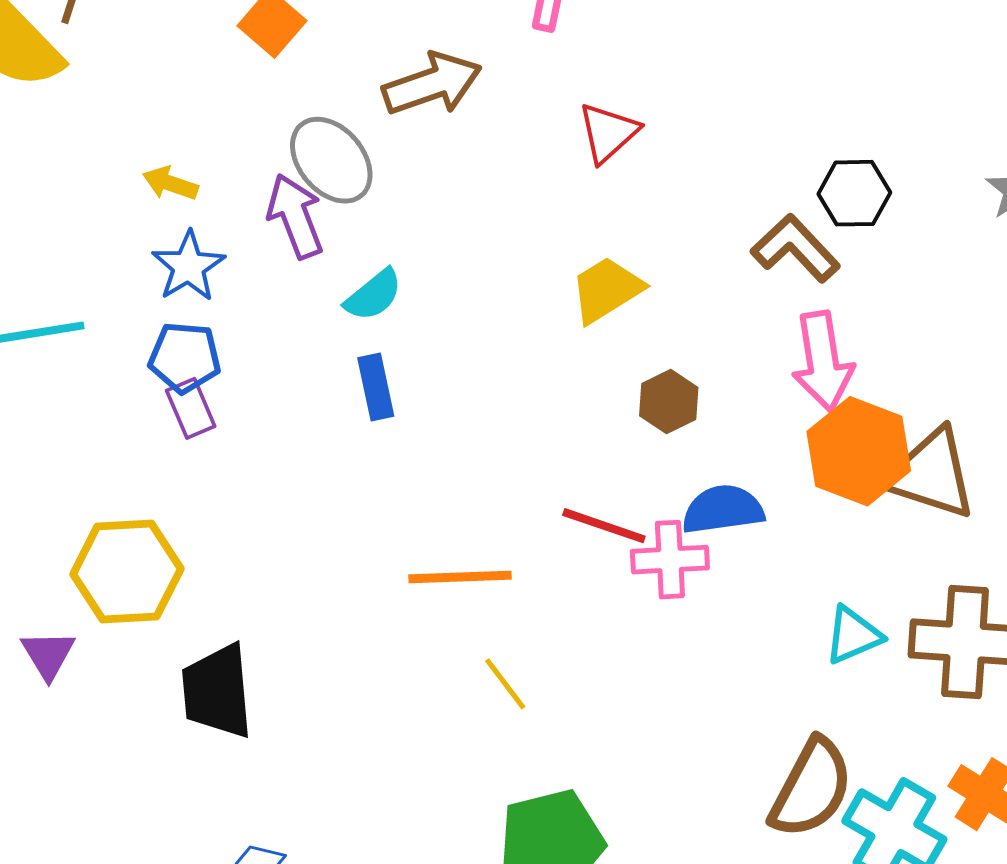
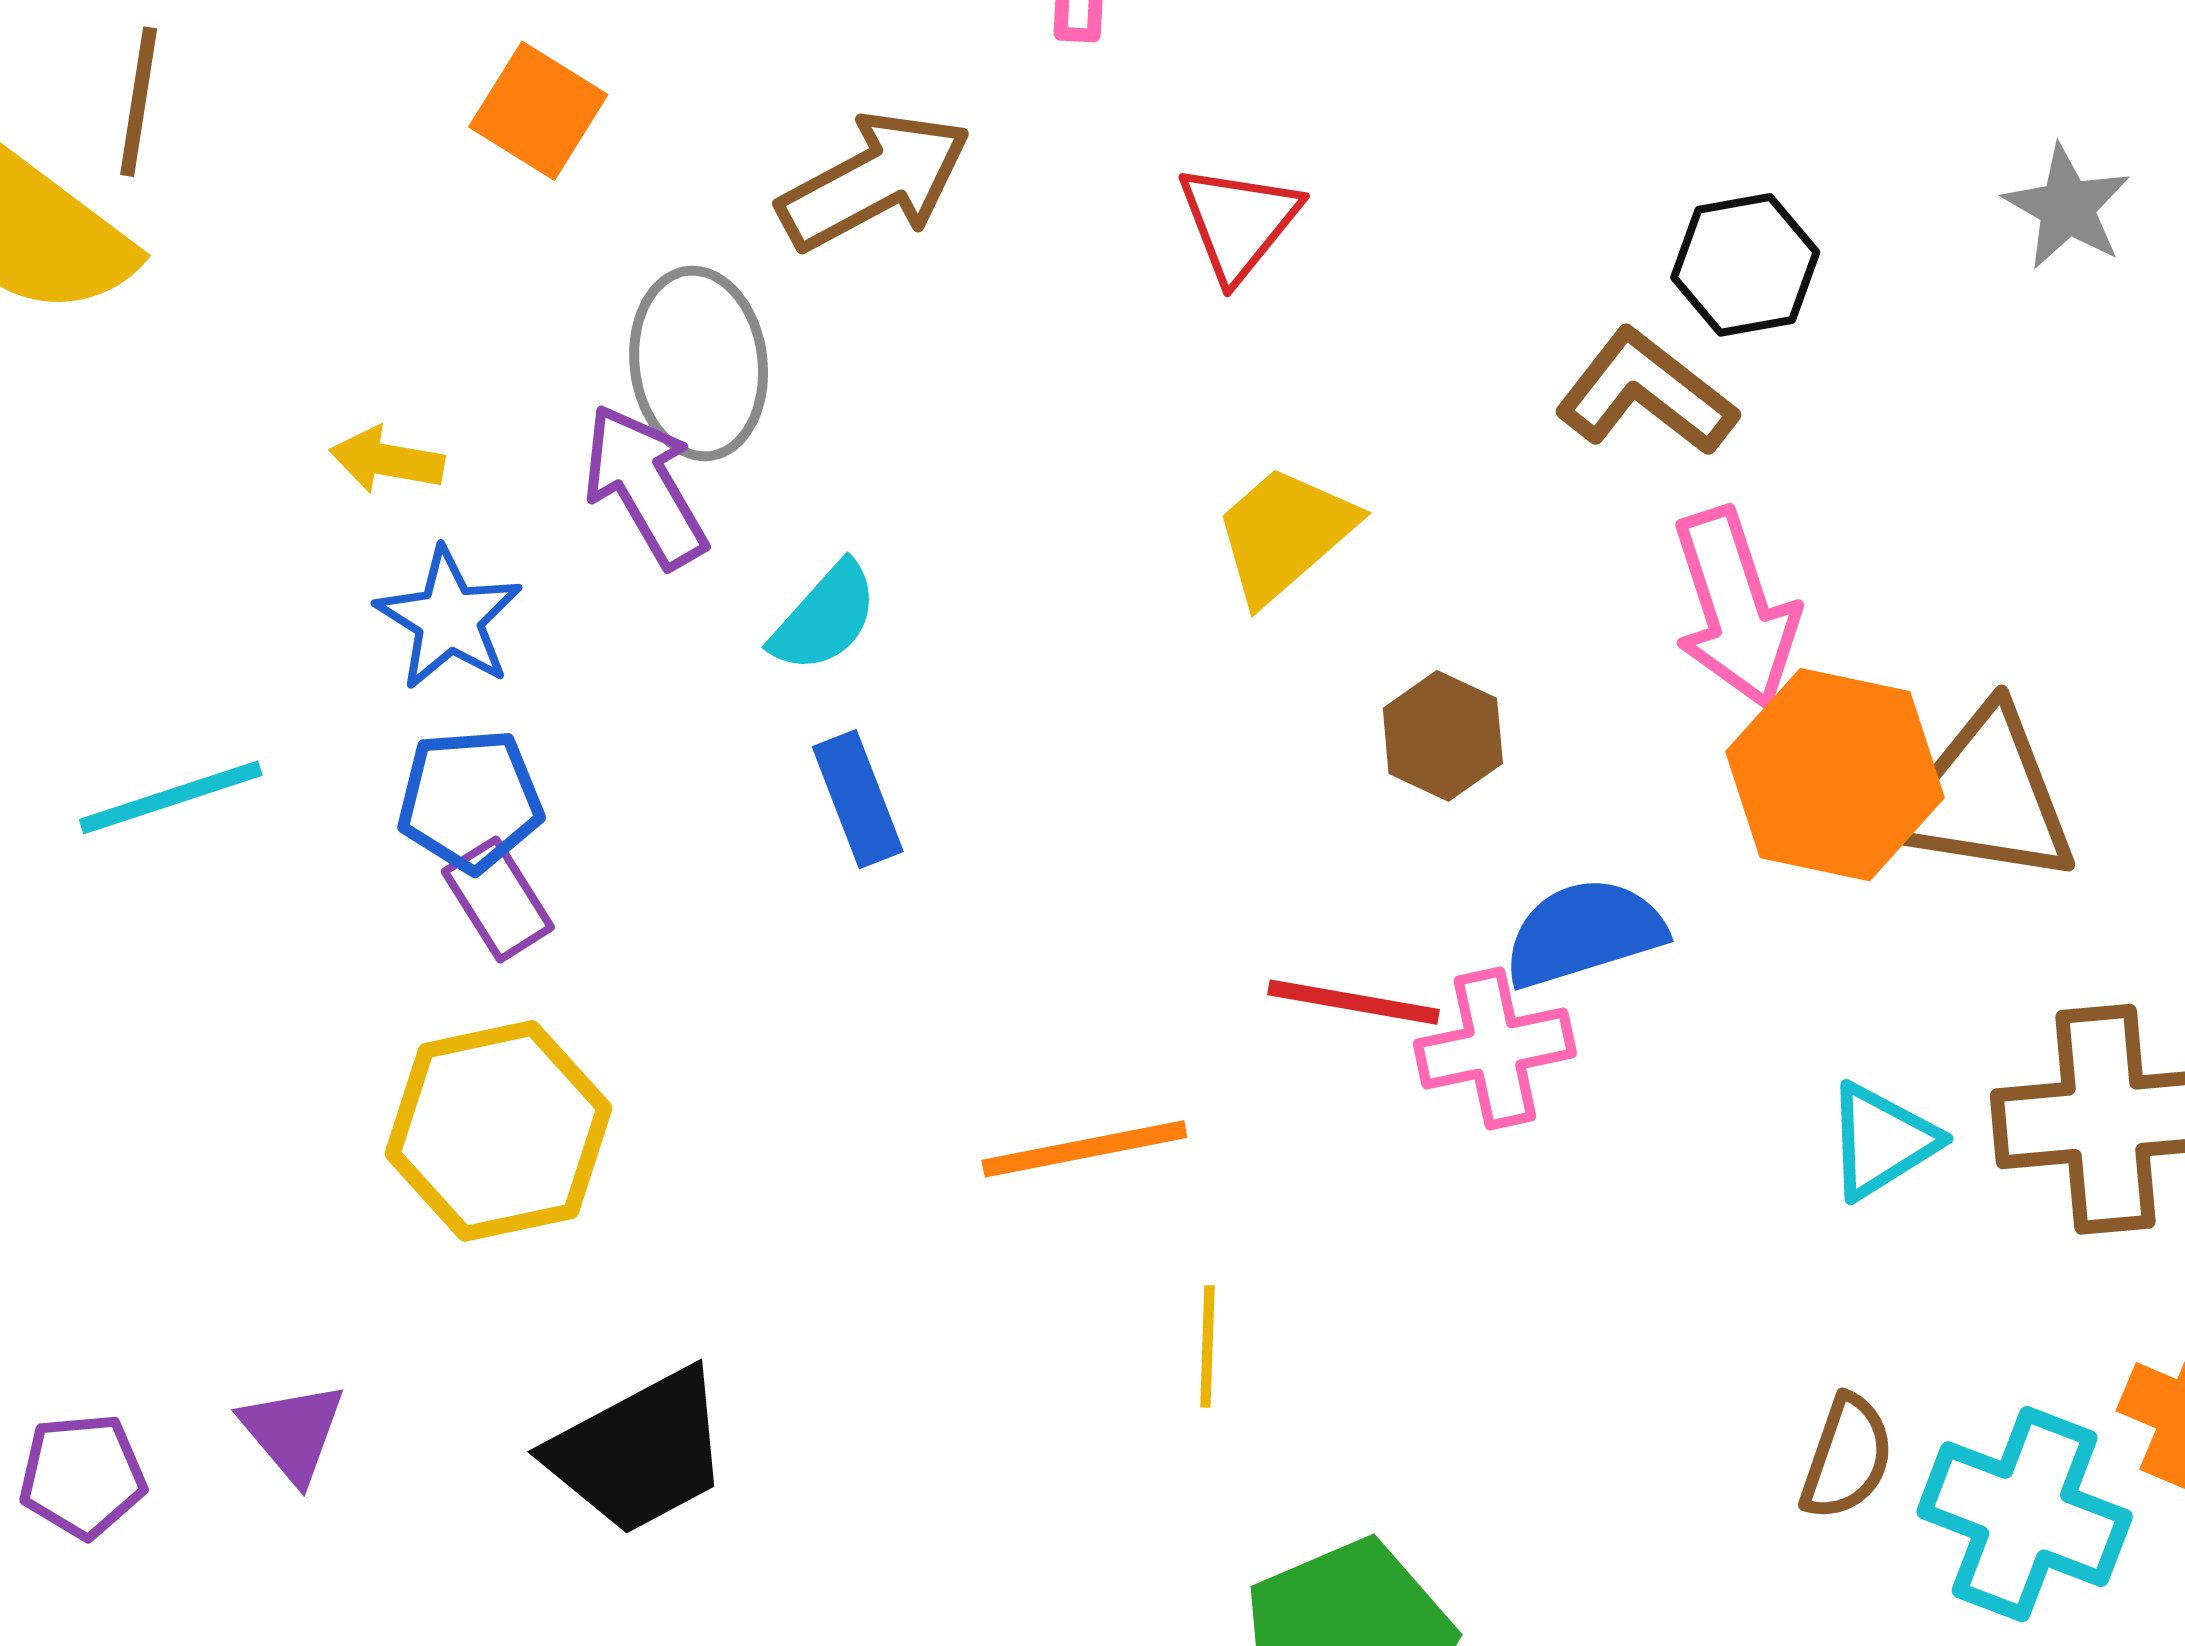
gray ellipse: (331, 160) -> (699, 363), turned 42
yellow hexagon: (127, 571) -> (498, 1131), moved
yellow line: (505, 684) -> (1207, 1346), turned 48
black trapezoid: (217, 691) -> (639, 1452), turned -104
brown semicircle: (811, 788) -> (1847, 1457), size x0.6

